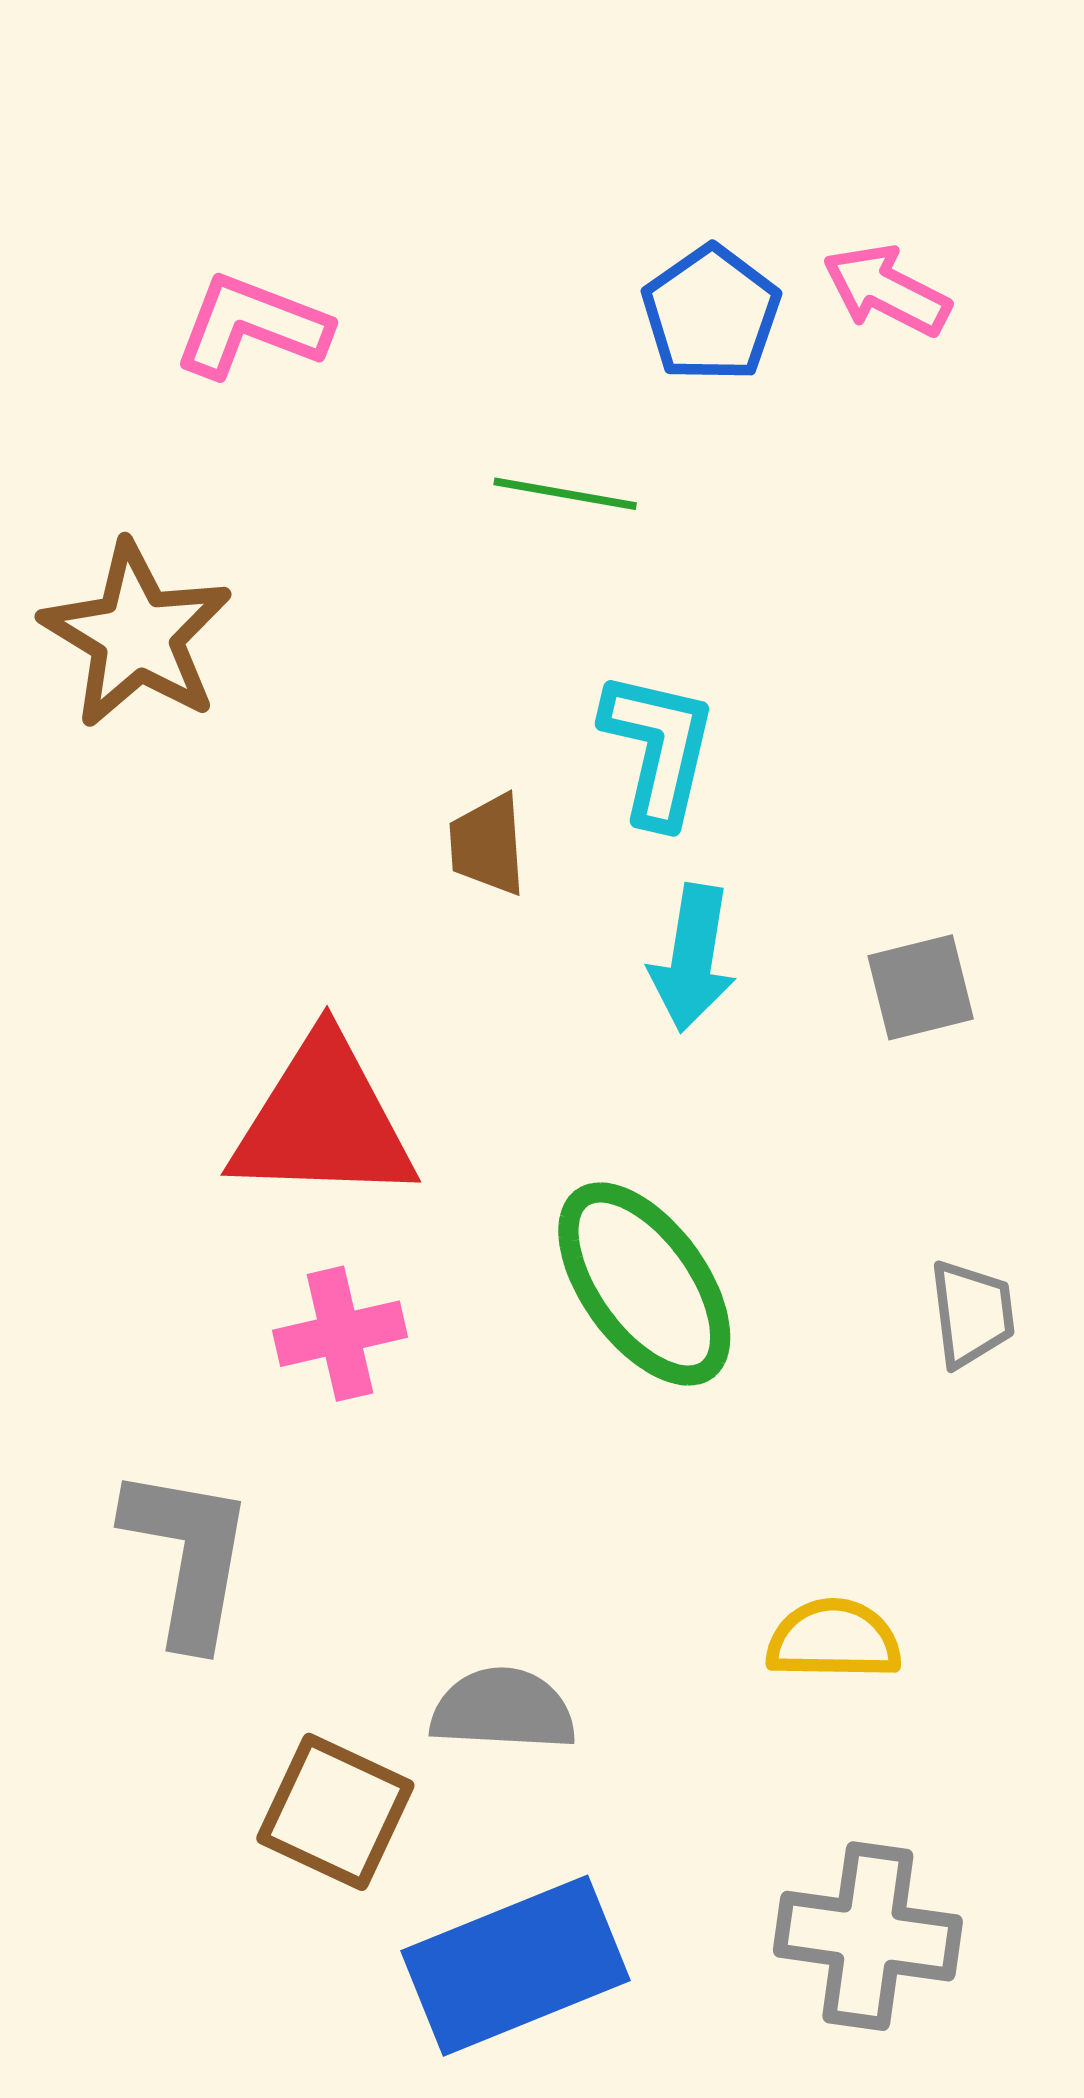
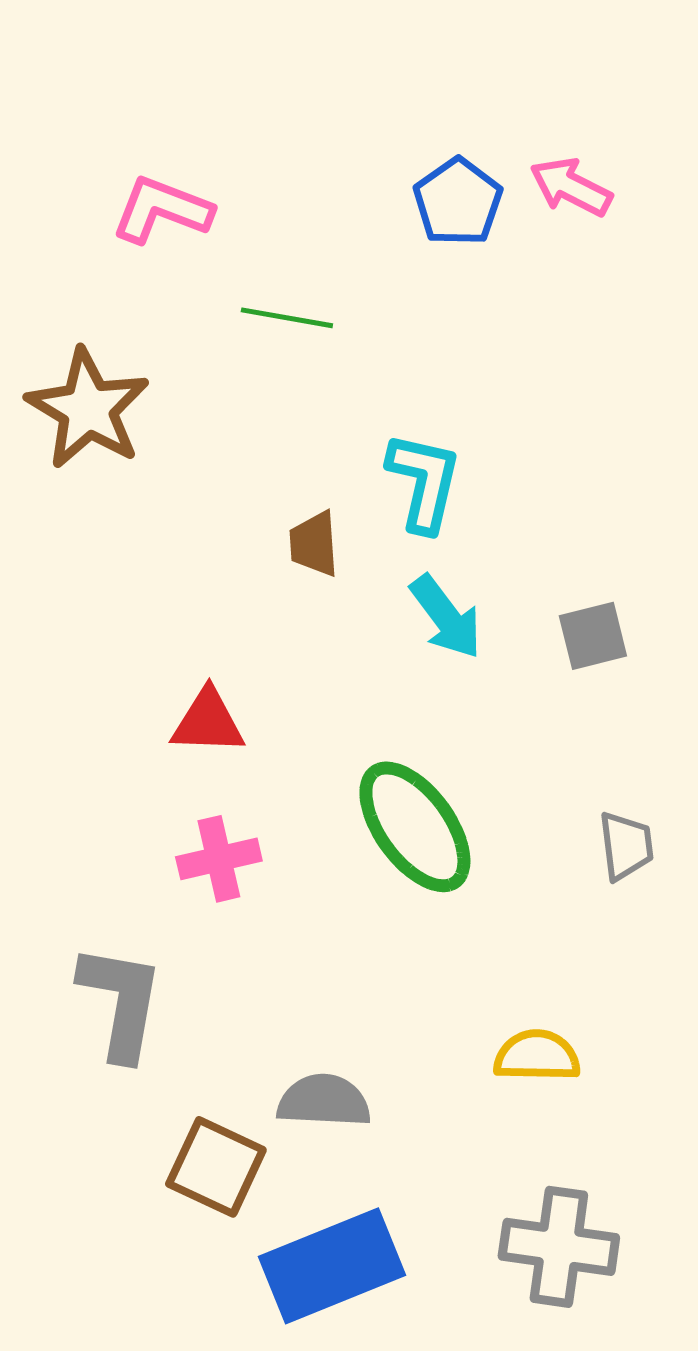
green line: (565, 494) -> (287, 318), moved
cyan arrow: (692, 958) -> (446, 617), turned -46
red triangle: (323, 1121) -> (208, 722), size x0.6

